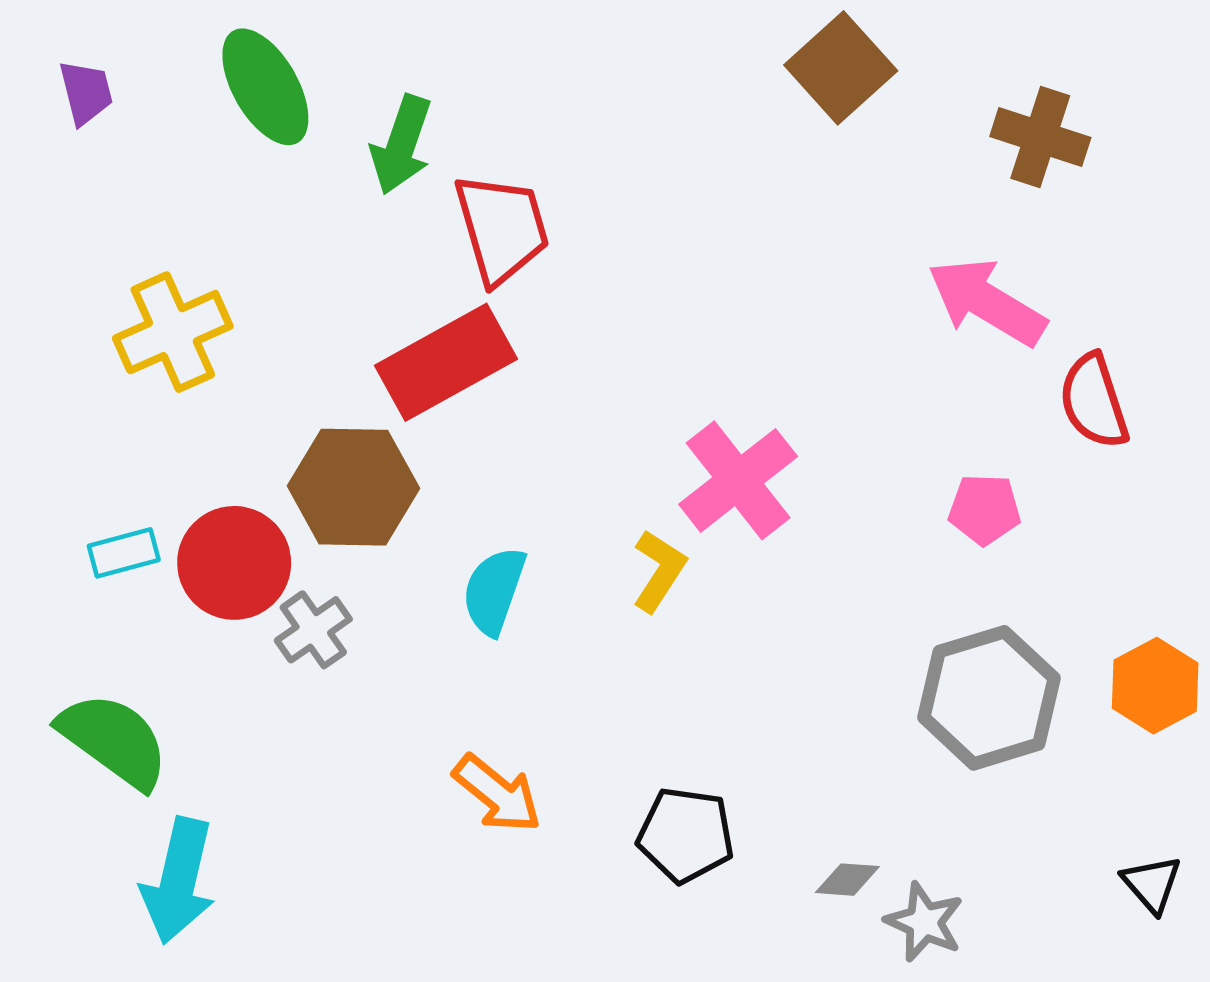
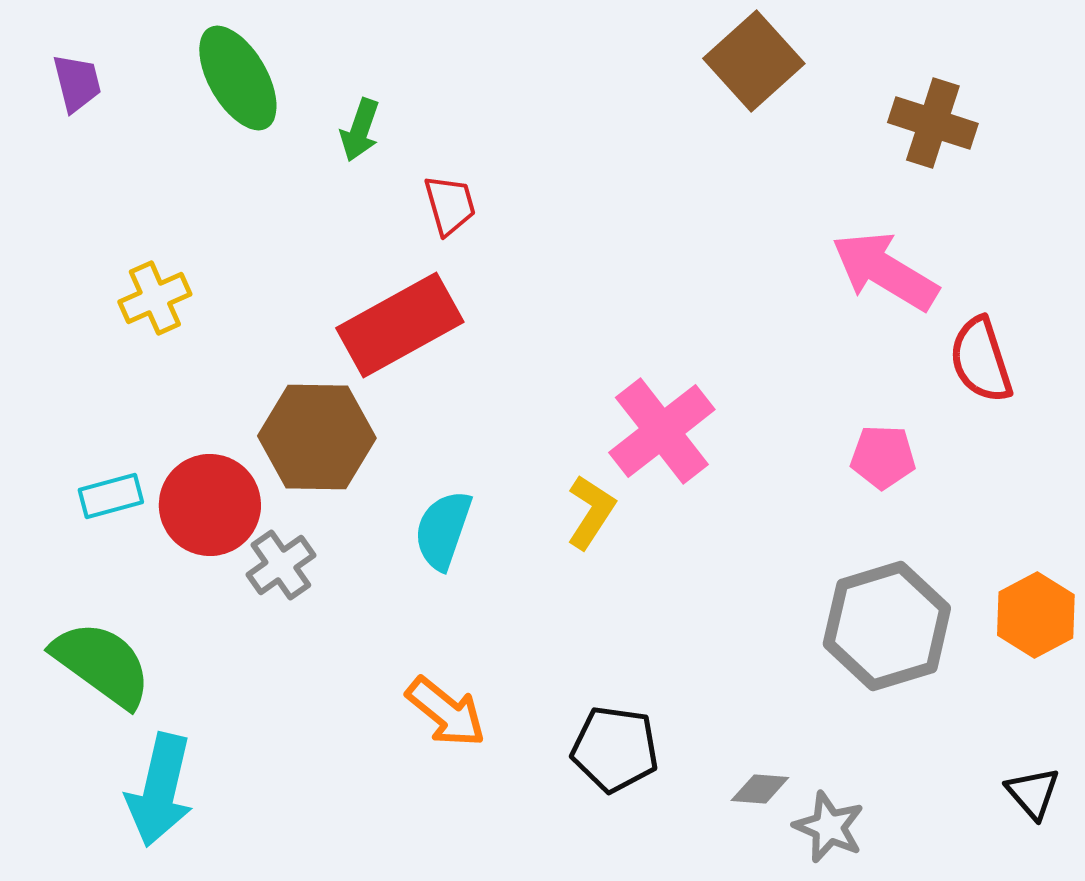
green arrow: (401, 145) -> (360, 130), size x0.7
red trapezoid: (502, 228) -> (450, 205), size x0.6
yellow cross: (173, 332) -> (155, 298), size x0.7

